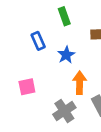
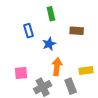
pink square: (27, 87) -> (21, 73), moved

